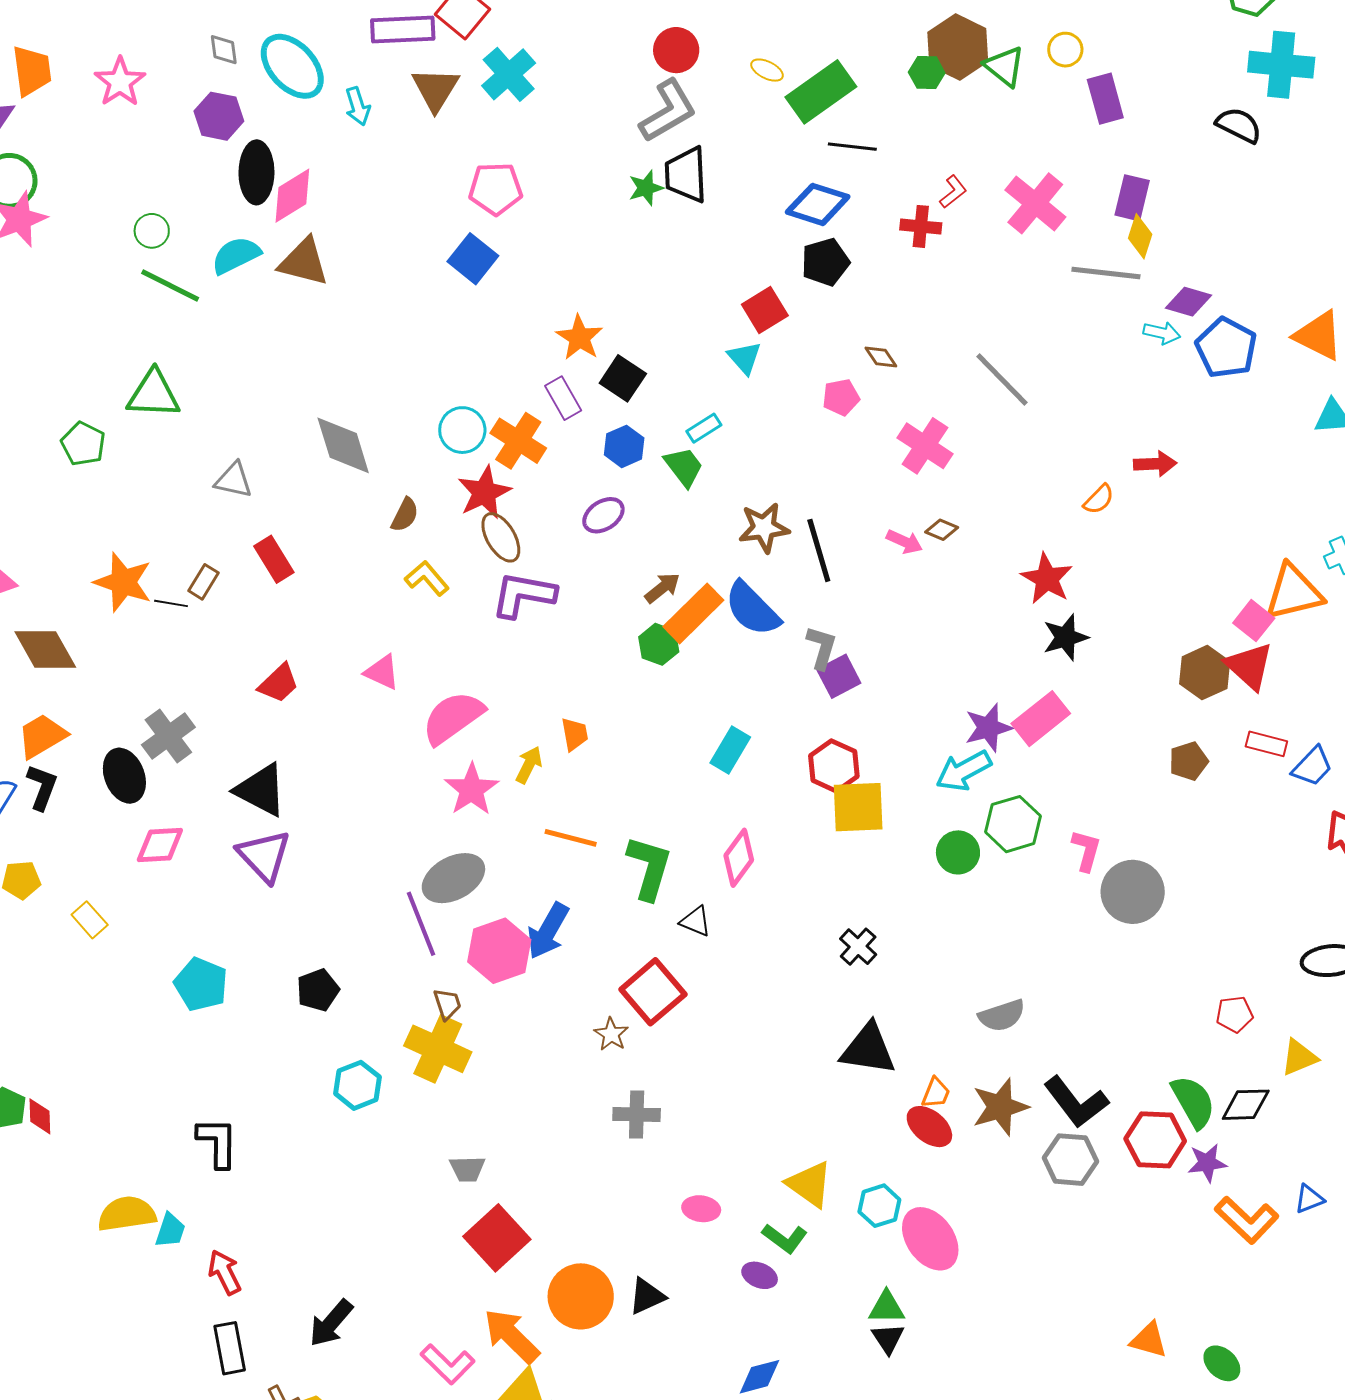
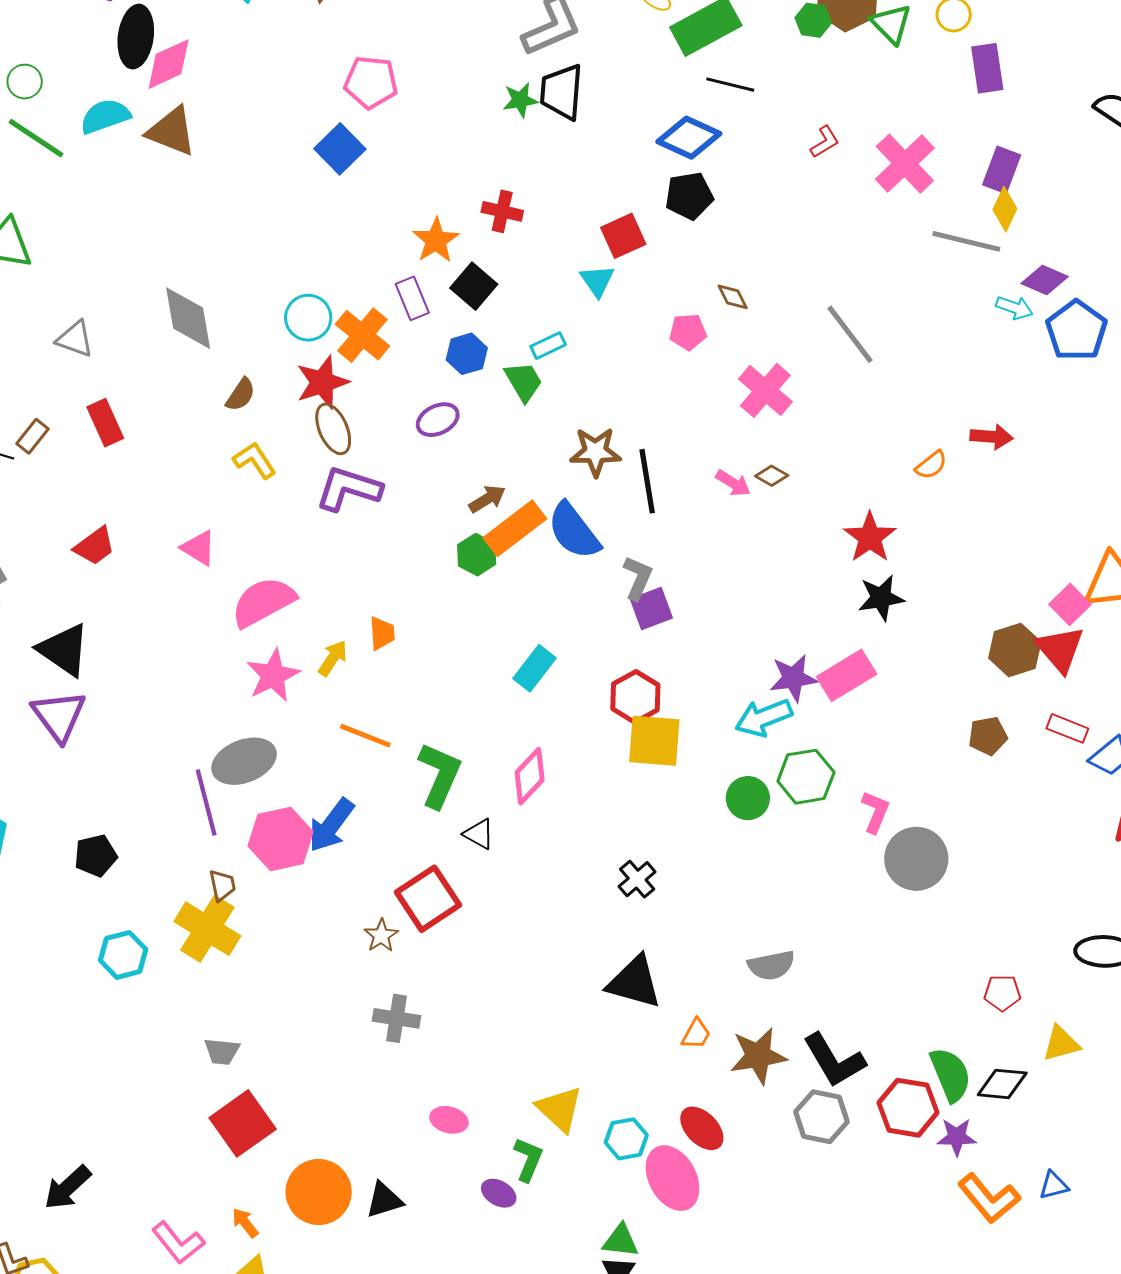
red cross: (921, 226) -> (502, 211), moved
red ellipse: (929, 1127) -> (702, 1128), moved
green L-shape: (785, 1238) -> (528, 1159), turned -111
orange arrow: (512, 1336) -> (245, 1223), size x0.5

